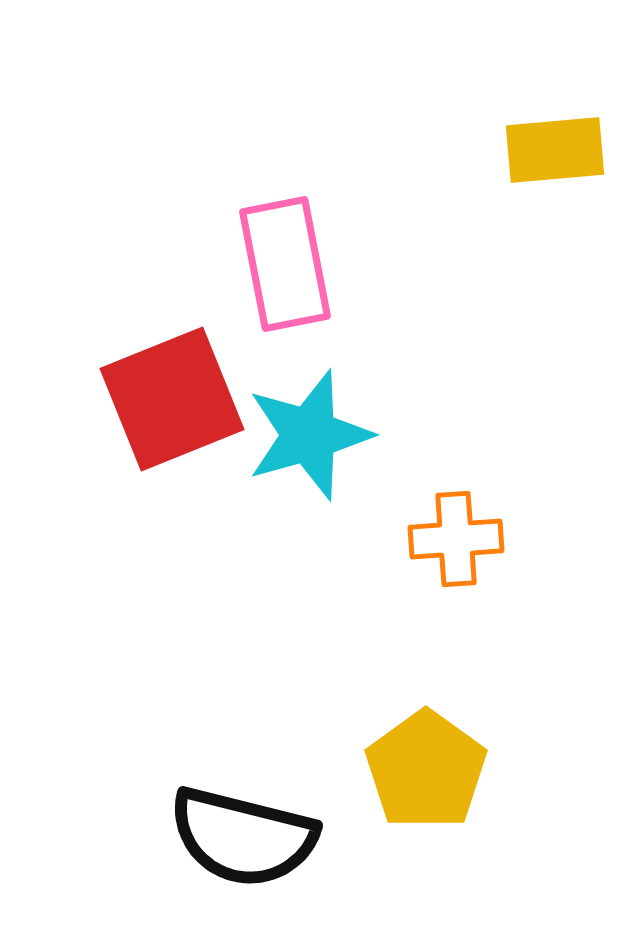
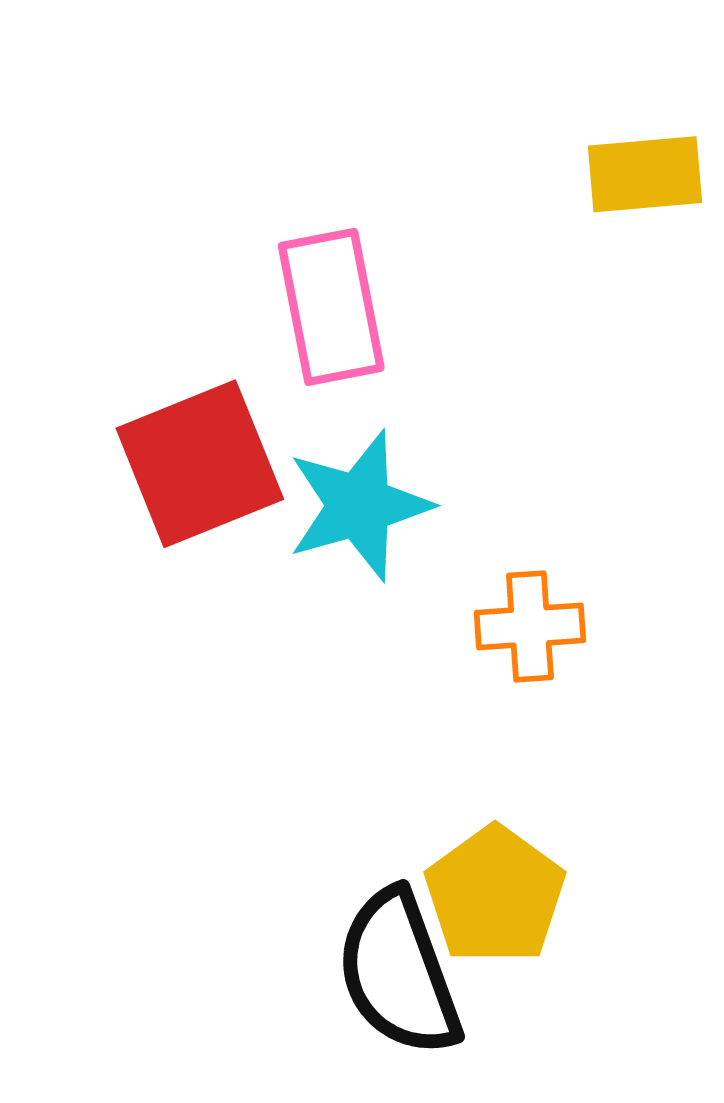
black semicircle: (243, 837) -> (399, 973), moved, turned 56

